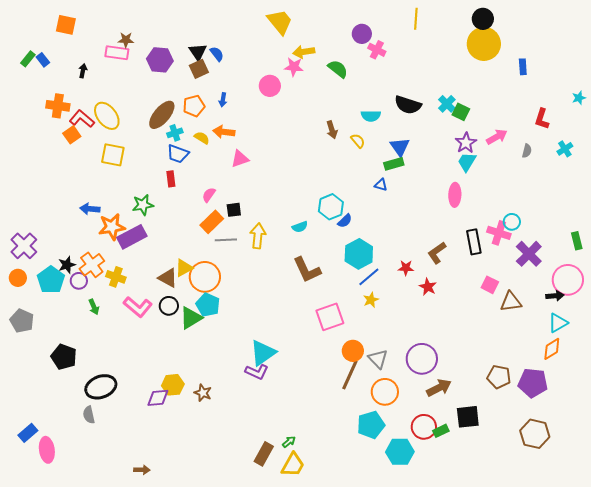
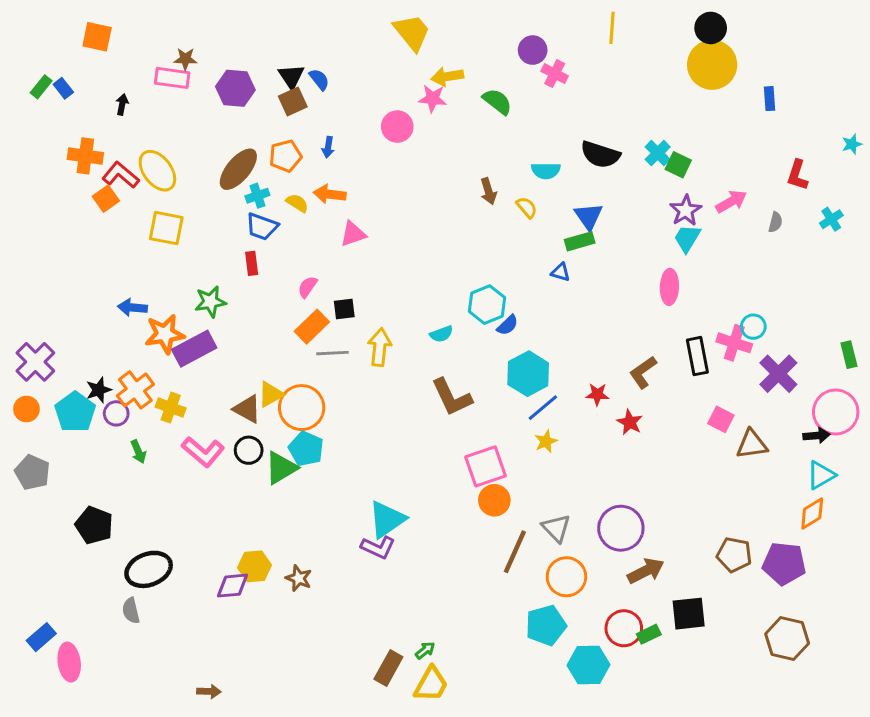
orange circle: (353, 351) -> (494, 500), moved

